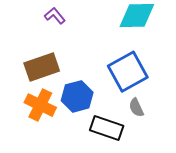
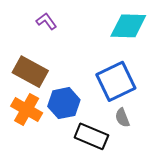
brown rectangle: (42, 67) -> (30, 72), turned 44

